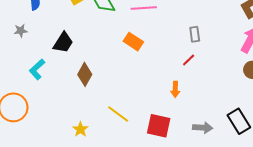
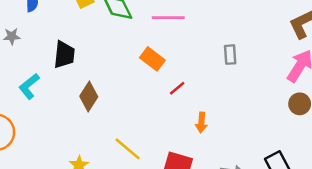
black trapezoid: (63, 43) -> (64, 55), turned -30
red line: (189, 60) -> (177, 88), moved

